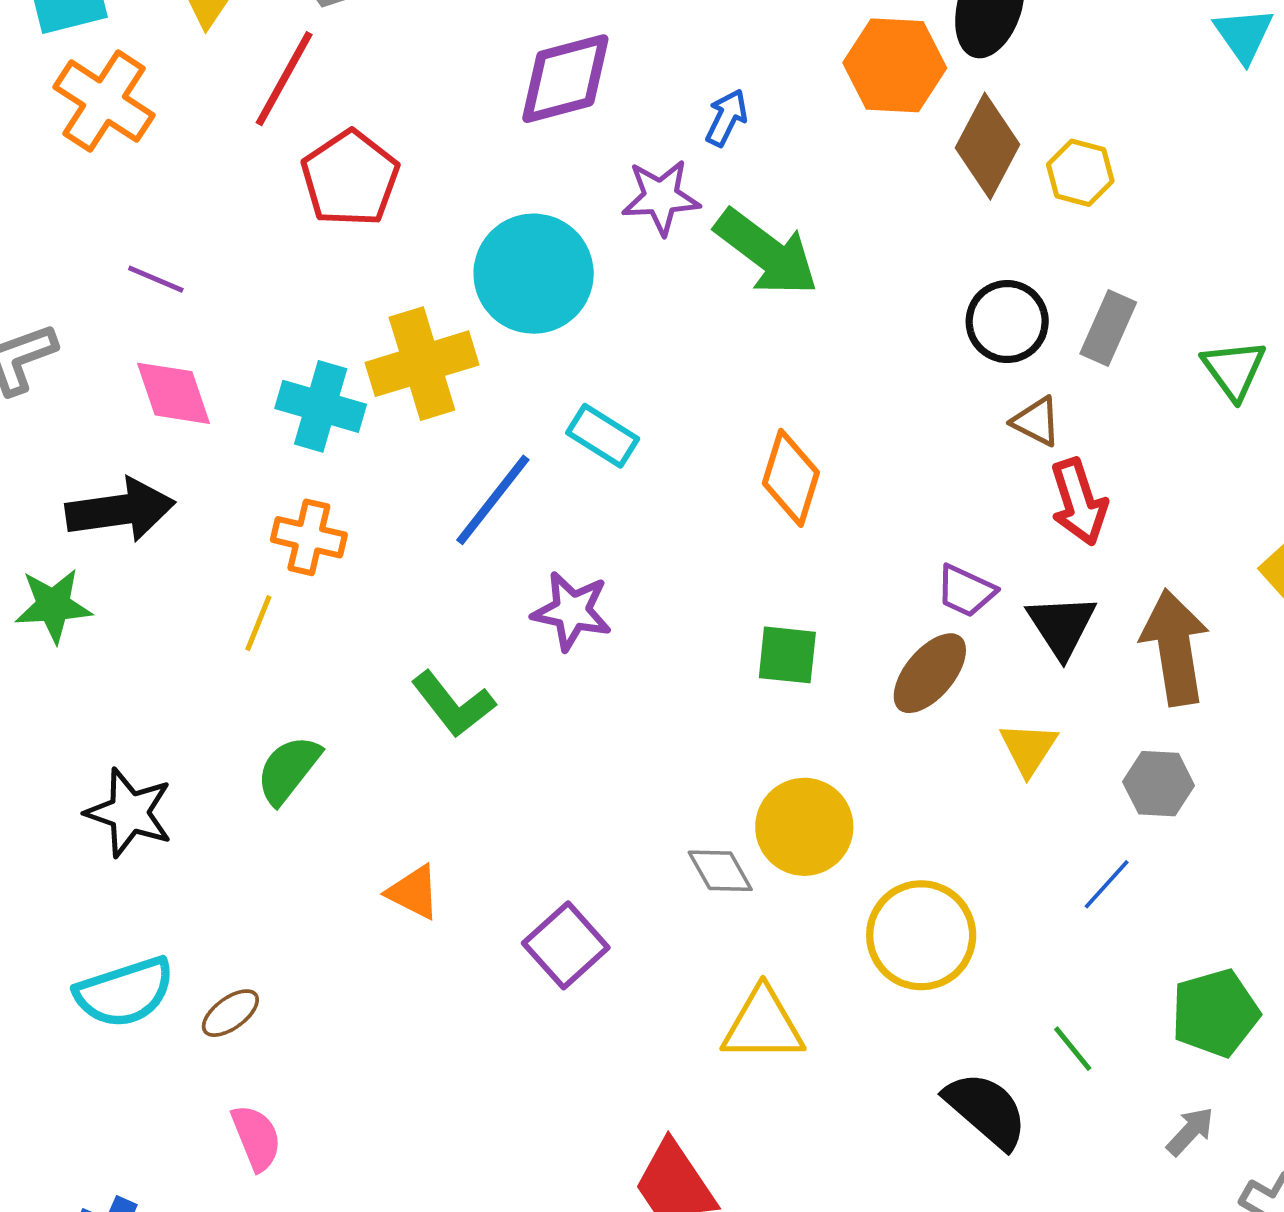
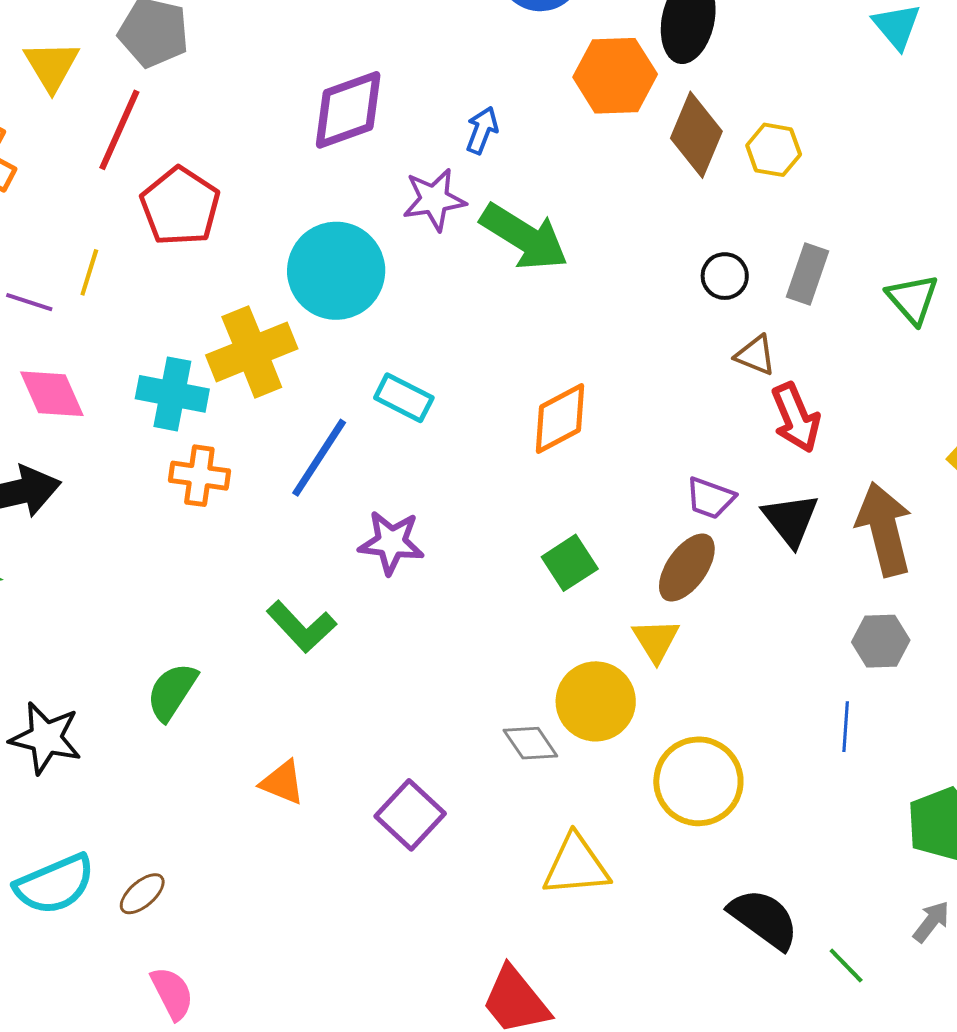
black circle: (1007, 322) -> (725, 276), size x0.7
orange diamond: (791, 478) -> (560, 419), turned 50
orange cross: (309, 537) -> (199, 476), moved
yellow line: (258, 623) -> (89, 272), moved
green square: (787, 655) -> (570, 563), turned -34
yellow triangle: (1028, 749) -> (656, 640), moved
blue line: (1107, 884) -> (846, 727), turned -33
green line: (1073, 1049) -> (846, 966), moved

